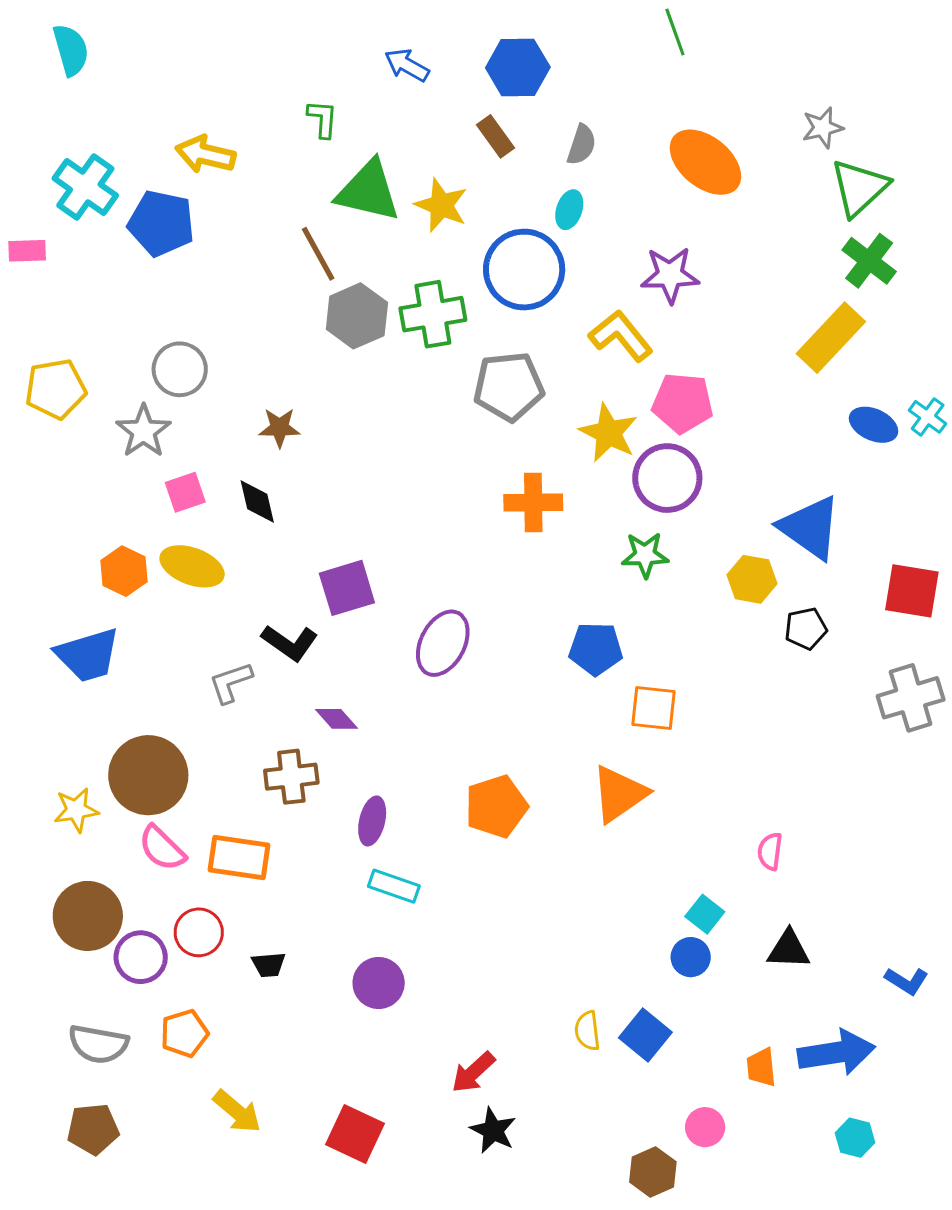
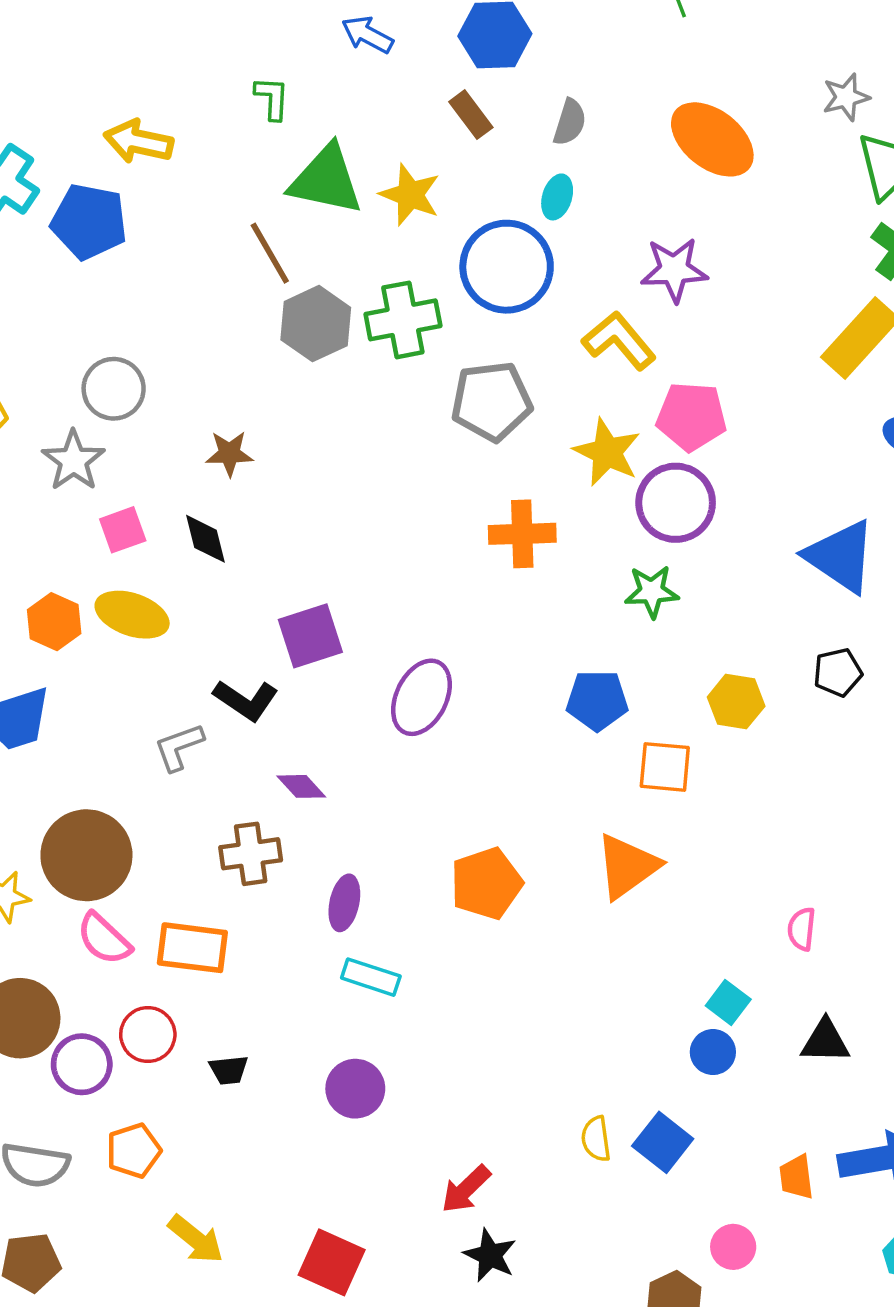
yellow hexagon: (752, 579) -> (736, 702), moved

